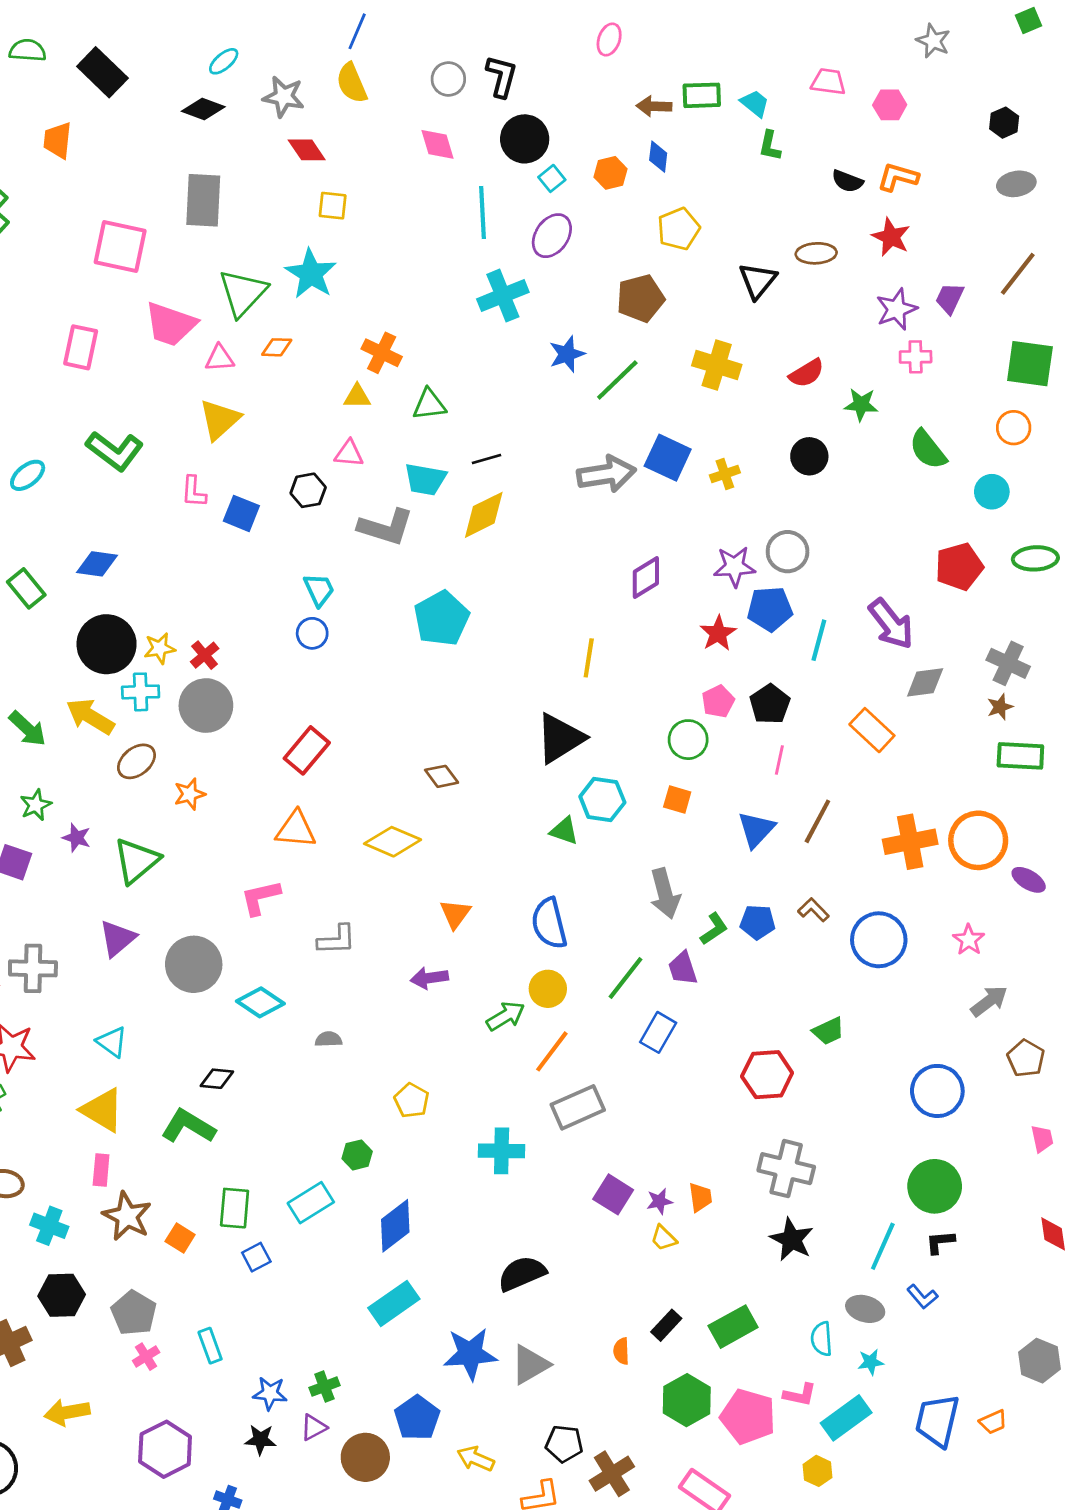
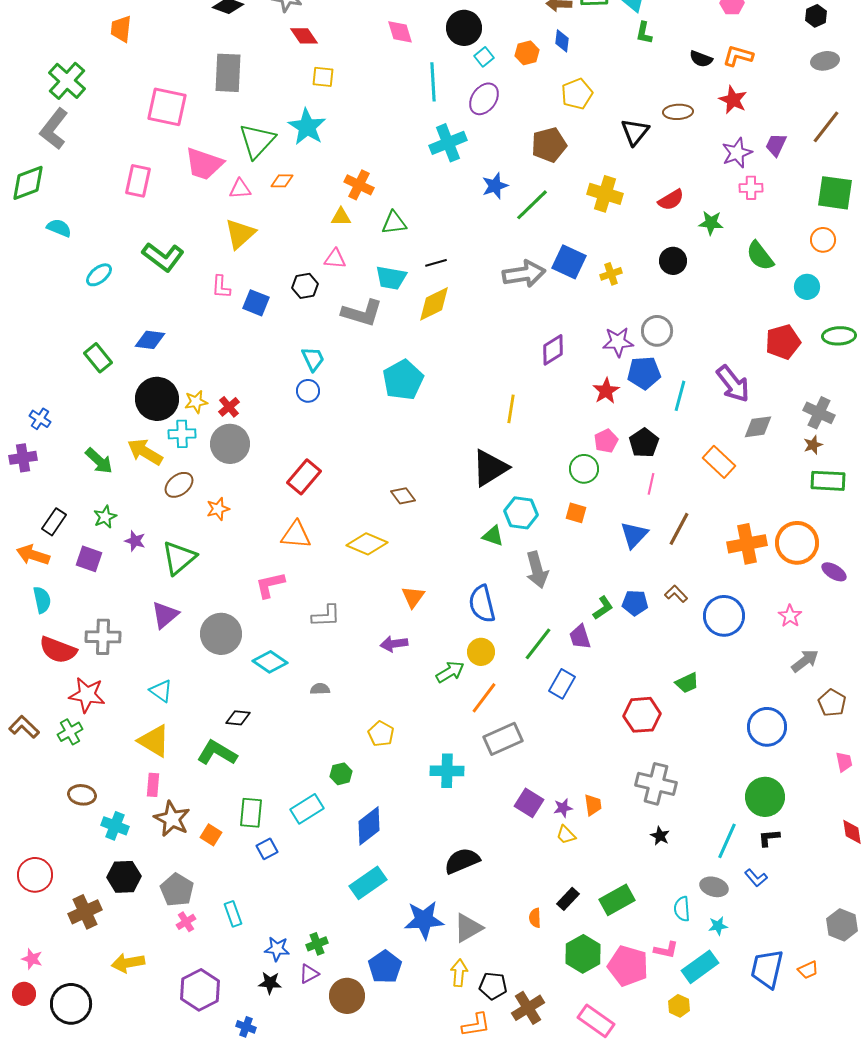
gray arrow: (665, 893) -> (537, 570), moved
black star: (792, 1239) -> (660, 836), size x0.6
yellow arrow: (476, 1459) -> (459, 973), moved, turned 72

